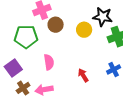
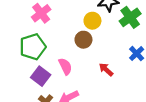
brown circle: (56, 25) -> (83, 40), moved
purple square: (13, 68) -> (41, 76), moved

